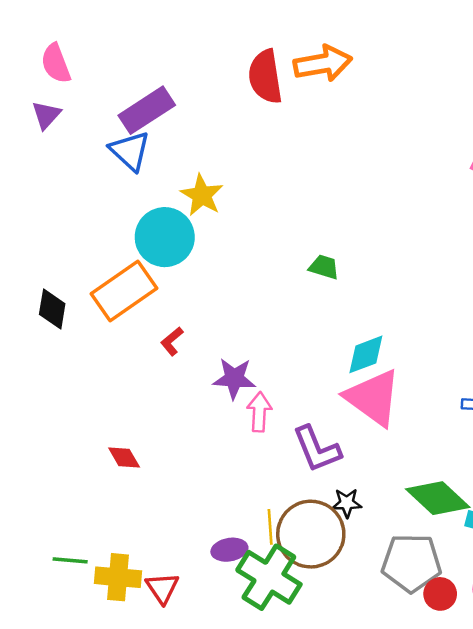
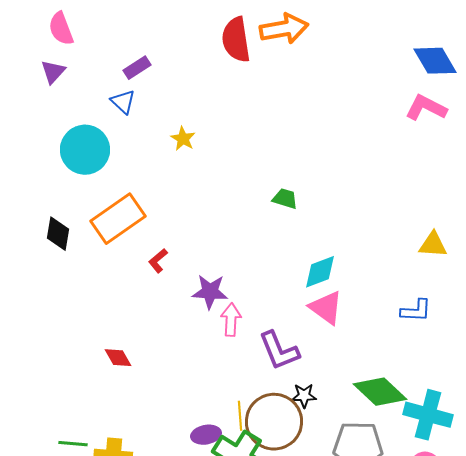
purple rectangle: (147, 110) -> (137, 68), size x0.6
blue triangle: (130, 151) -> (123, 102), size x0.7
yellow star: (202, 195) -> (183, 139), size x0.7
cyan circle: (165, 237) -> (85, 150), moved
pink triangle: (373, 398) -> (326, 308), size x0.7

